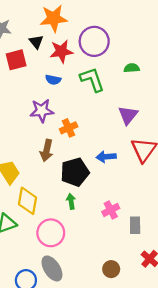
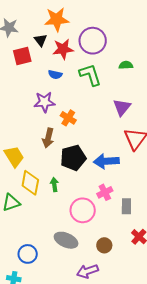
orange cross: (69, 128) -> (68, 118), turned -35
blue arrow: (106, 157) -> (106, 161), moved, size x1.4
green arrow: (71, 201) -> (54, 185), moved
pink circle: (51, 233) -> (83, 210), moved
gray ellipse: (52, 268) -> (66, 240), moved, turned -35

